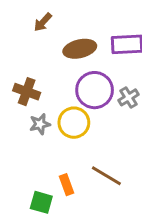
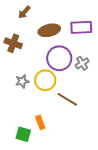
brown cross: (27, 92) -> (13, 43), moved
brown line: (106, 176) -> (67, 99), moved

